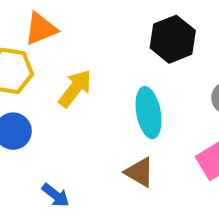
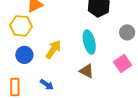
yellow arrow: (75, 88) -> (53, 49), moved

